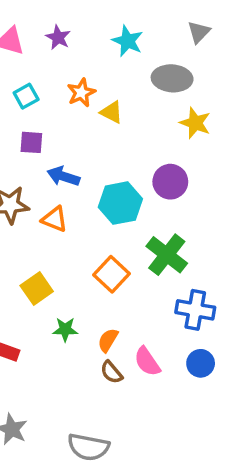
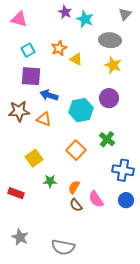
purple star: (58, 37) -> (65, 12), moved
yellow star: (195, 123) -> (113, 65), moved
purple square: (31, 142) -> (31, 76), size x1.5
green cross: (167, 255) -> (107, 139), size x0.7

